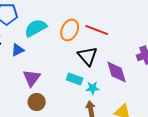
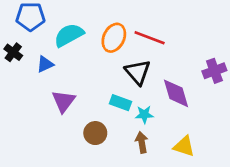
brown circle: (37, 102) -> (95, 133), moved

